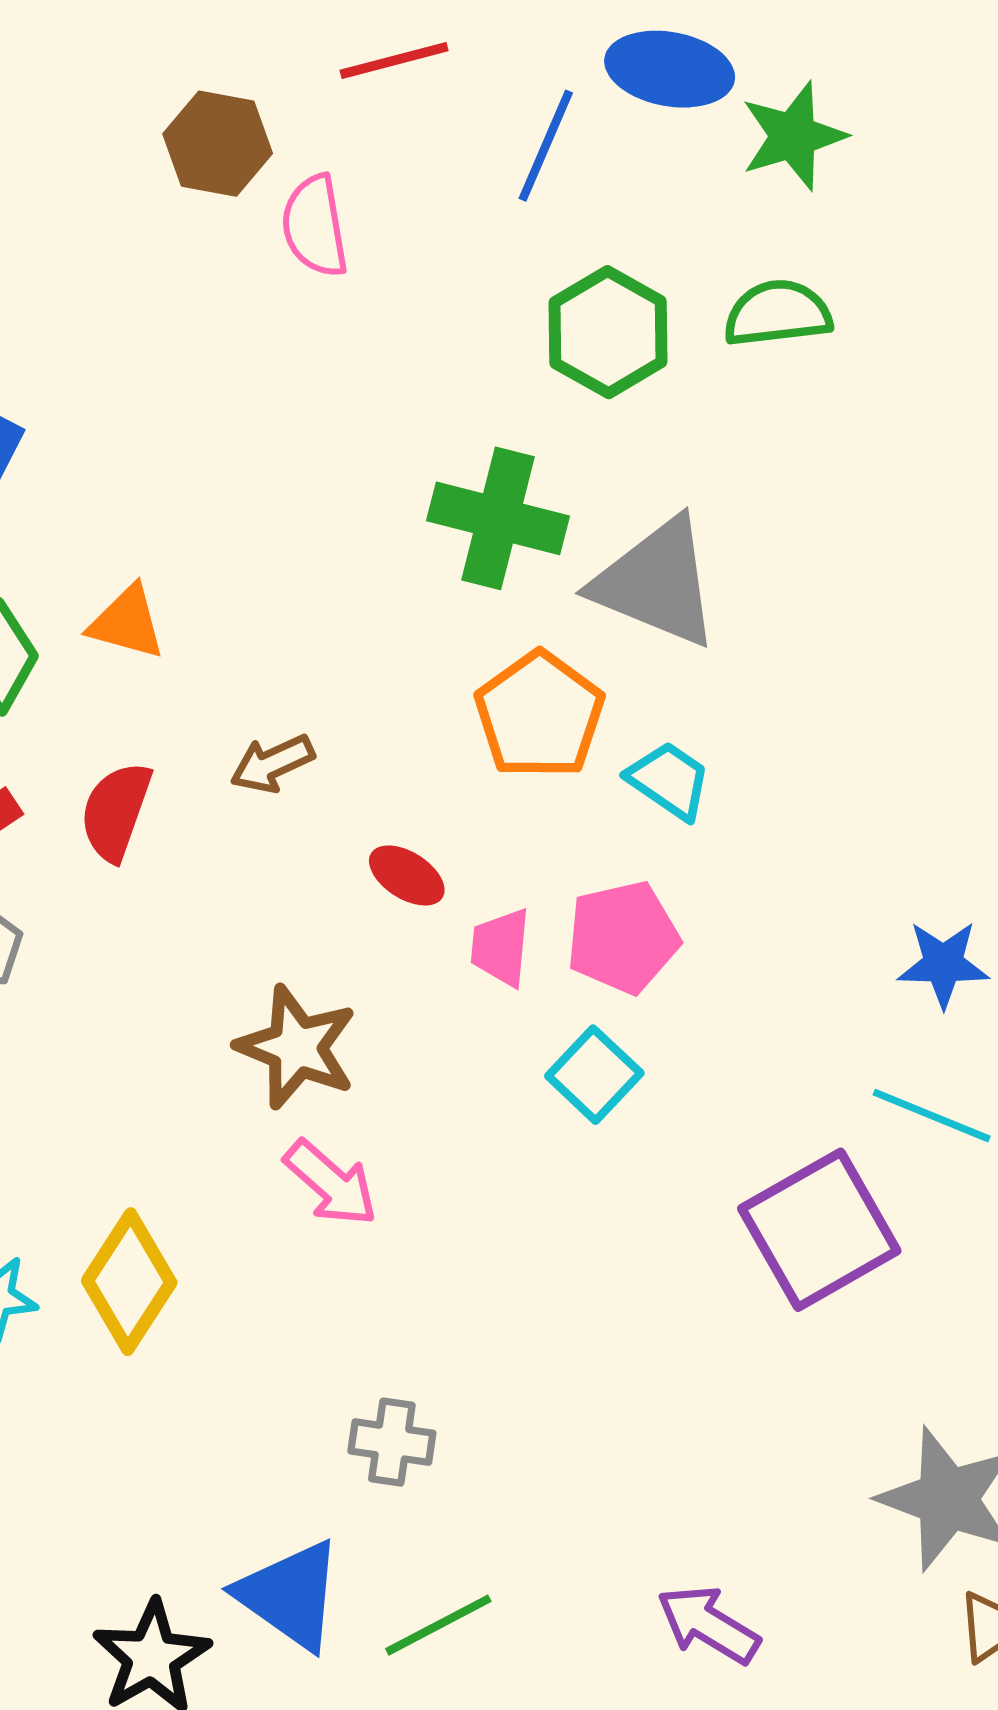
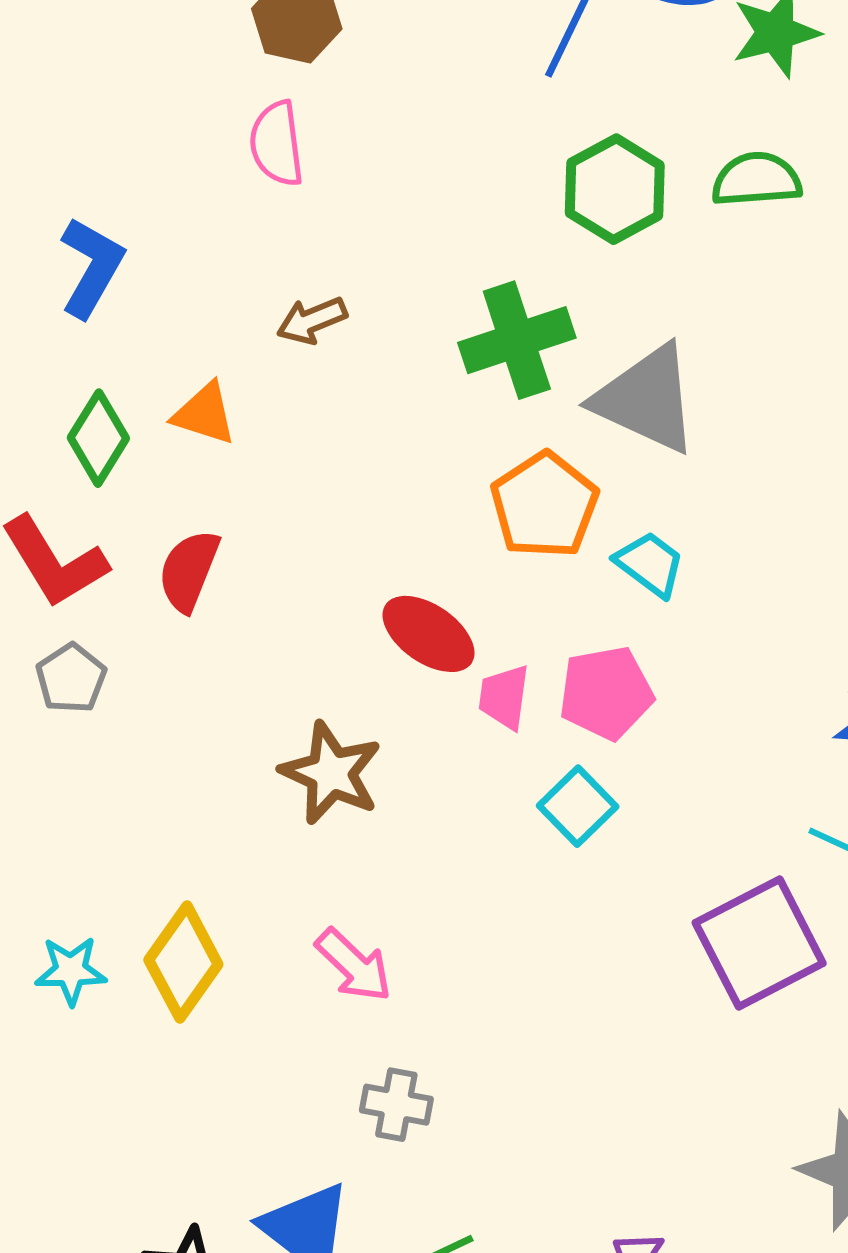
pink semicircle: (315, 226) -> (277, 144), moved
green cross: (498, 518) -> (517, 340), turned -35
brown arrow: (272, 764) -> (312, 320), moved
red ellipse: (407, 875) -> (429, 634), size x1.5
pink arrow: (331, 1183) -> (354, 965), moved

